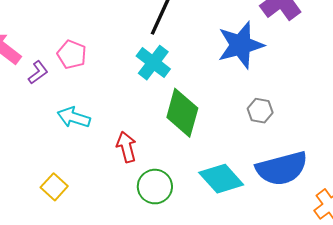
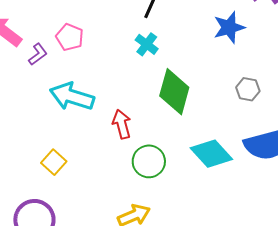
blue star: (241, 45) -> (229, 27), size x0.7
cyan cross: (153, 63) -> (147, 44), size x0.7
cyan arrow: (74, 117) -> (72, 97), size x1.4

